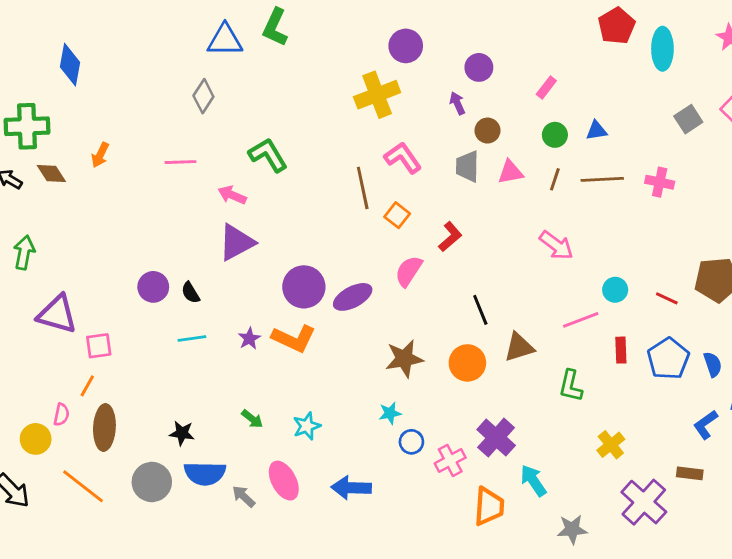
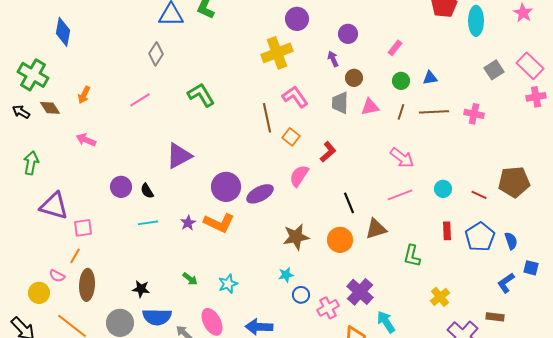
green cross: (27, 126) -> (33, 75), turned 32
pink line: (180, 162) -> (140, 100), turned -30
pink arrow: (232, 195) -> (86, 140), moved
pink line: (581, 320) -> (400, 195), moved
pink semicircle: (61, 415) -> (57, 276), turned 105

